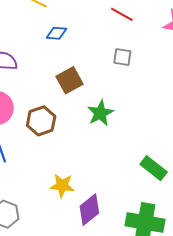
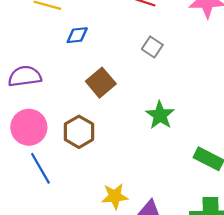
gray square: (122, 57) -> (152, 47), turned 36
green star: (100, 113) -> (160, 115), moved

